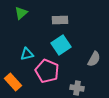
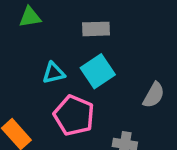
green triangle: (21, 13) -> (30, 17), turned 32
cyan triangle: (27, 54) -> (54, 73), moved

